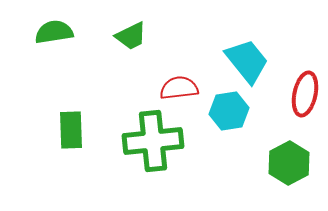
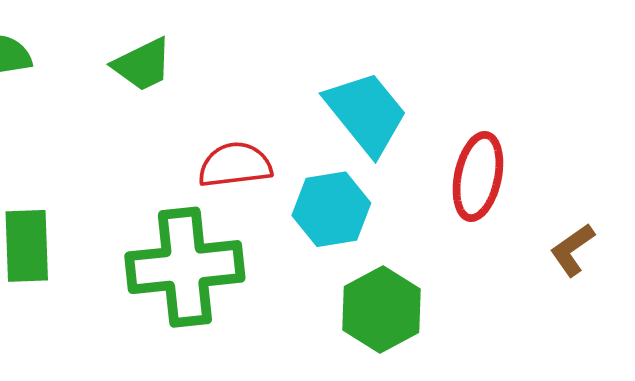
green hexagon: (289, 163) -> (382, 310), moved

